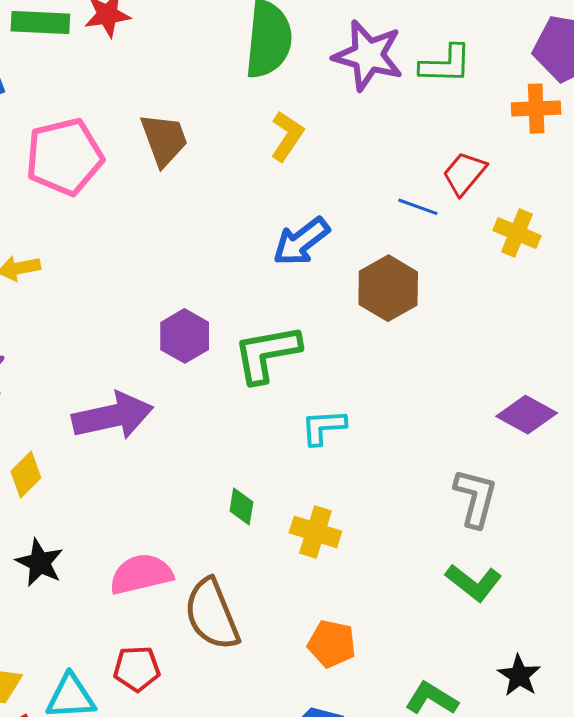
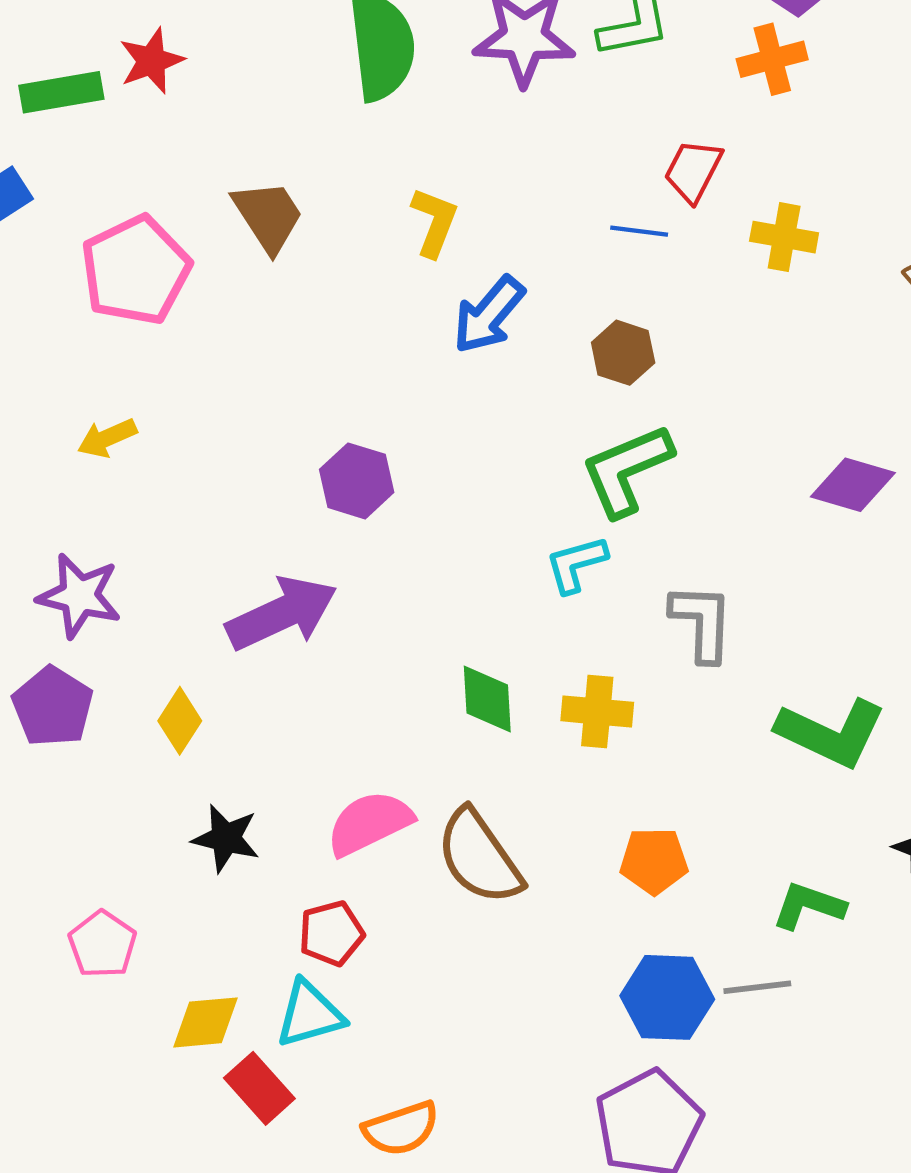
yellow L-shape: (287, 136) -> (434, 222), moved
brown hexagon: (388, 288) -> (623, 353), size x0.7
green L-shape: (267, 354) -> (627, 470), moved
gray L-shape: (475, 498) -> (702, 622), moved
green diamond: (241, 507) -> (487, 699), size x1.4
green L-shape: (474, 583) -> (831, 733), size x1.4
red pentagon: (137, 669) -> (331, 933), moved

